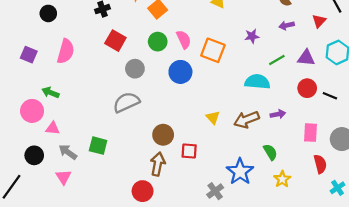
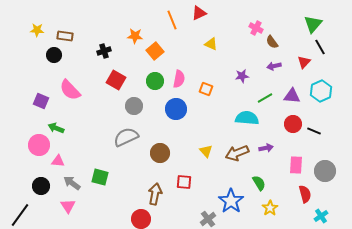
pink semicircle: (184, 39) -> (179, 79), turned 36
orange square: (213, 50) -> (206, 89), size x0.6
pink semicircle: (66, 51) -> (70, 90), turned 120
purple square: (29, 55) -> (41, 101), moved
brown circle: (163, 135) -> (160, 153), moved

